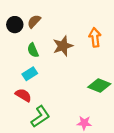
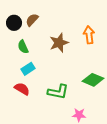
green semicircle: (33, 50) -> (23, 47), moved
green L-shape: (40, 117) -> (58, 92), moved, turned 45

